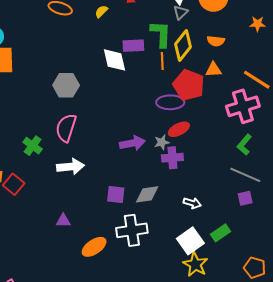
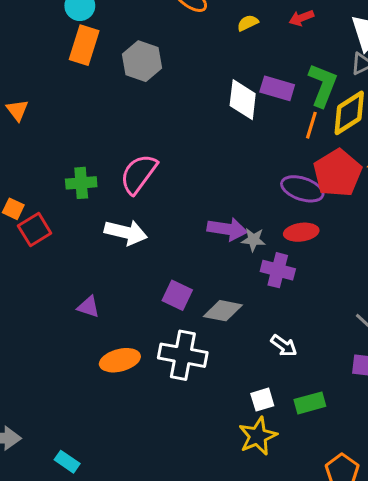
gray hexagon: (66, 85) -> (142, 61), moved
gray star: (162, 142) -> (253, 240), moved
green cross: (33, 146) -> (81, 183), turned 30
white square: (190, 241) -> (262, 400), size x0.6

